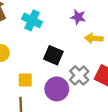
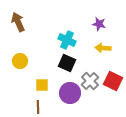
purple star: (78, 17) -> (99, 24), moved
cyan cross: (32, 20) -> (67, 40), moved

